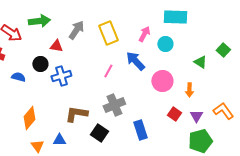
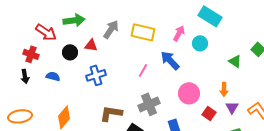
cyan rectangle: (175, 17) -> (210, 16), turned 30
yellow rectangle: (108, 33) -> (143, 32), turned -55
black circle: (40, 64) -> (70, 52), moved
pink circle: (162, 81) -> (189, 93), moved
purple triangle: (196, 116) -> (232, 107), moved

